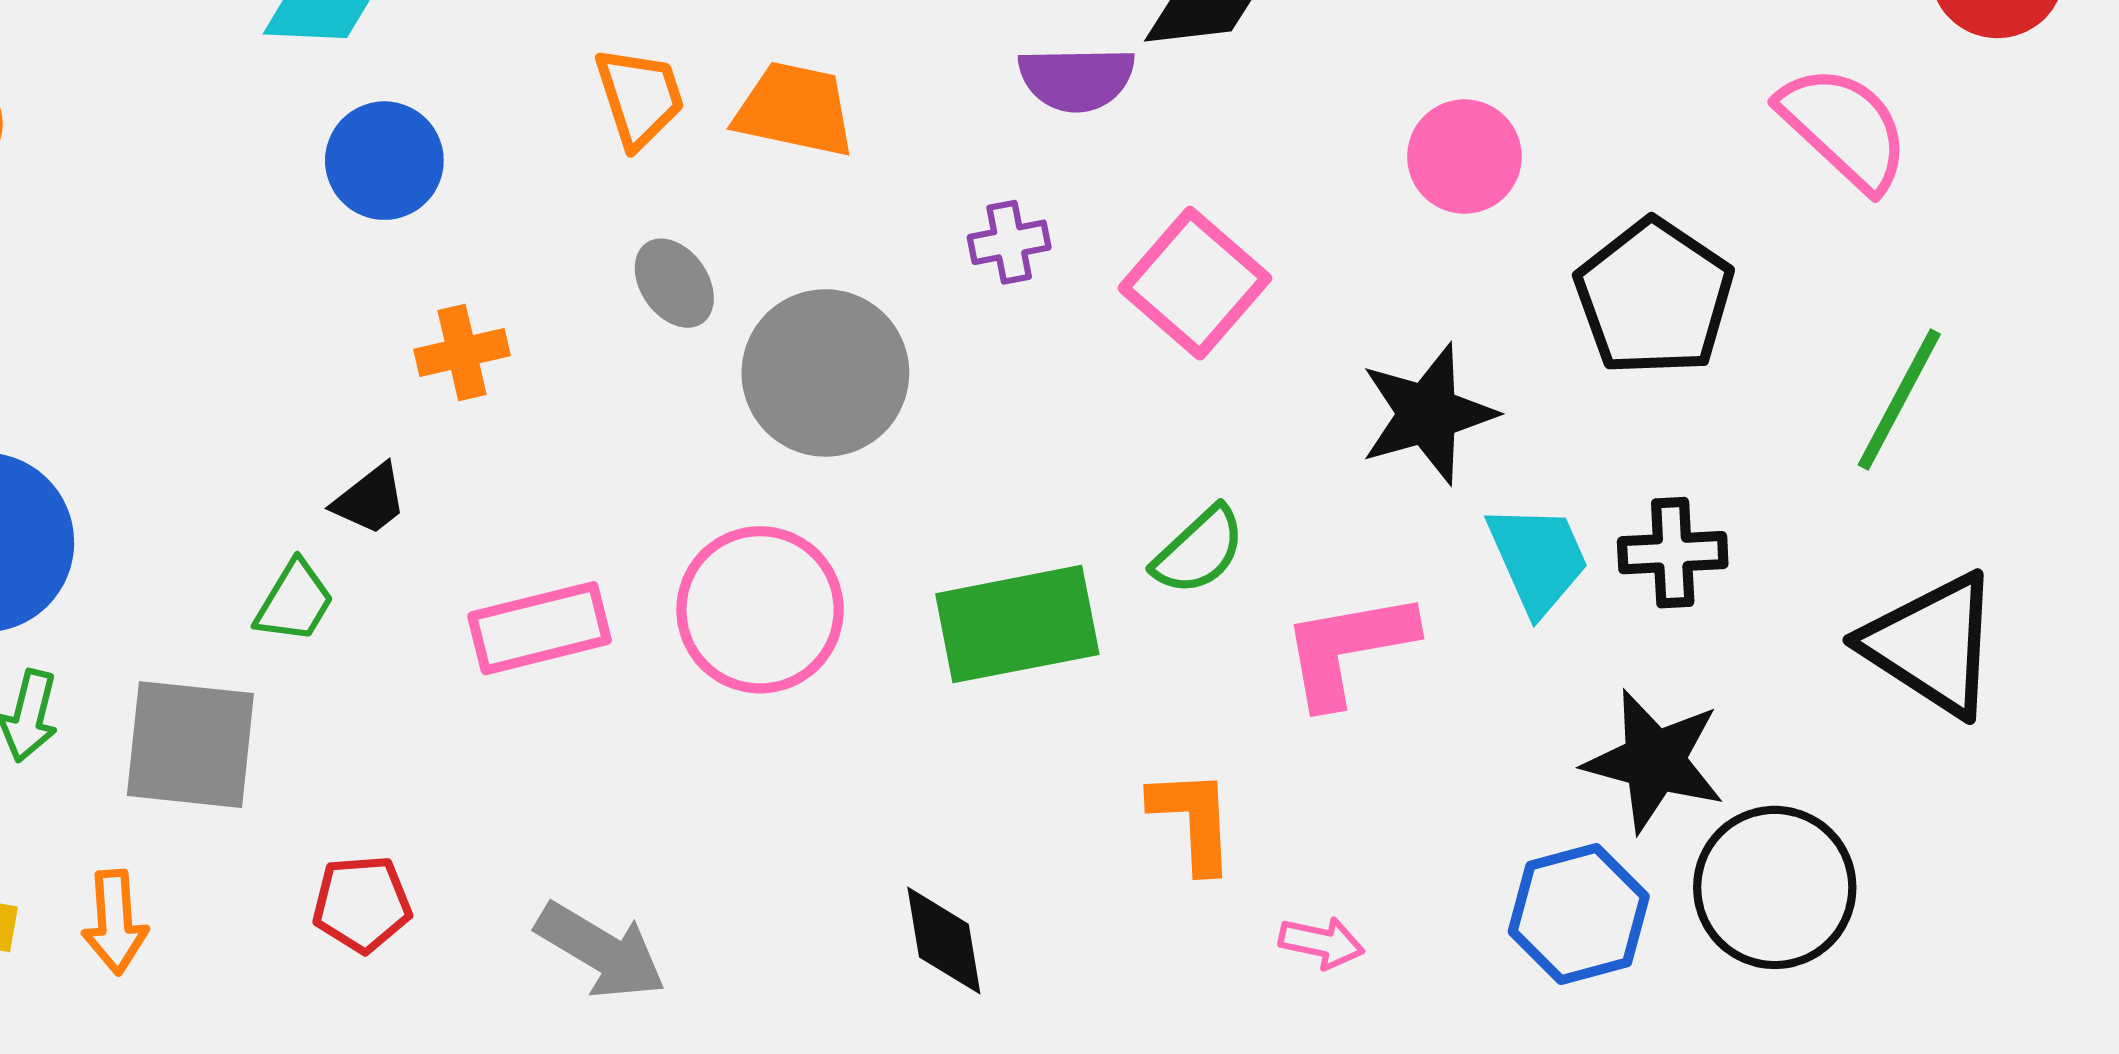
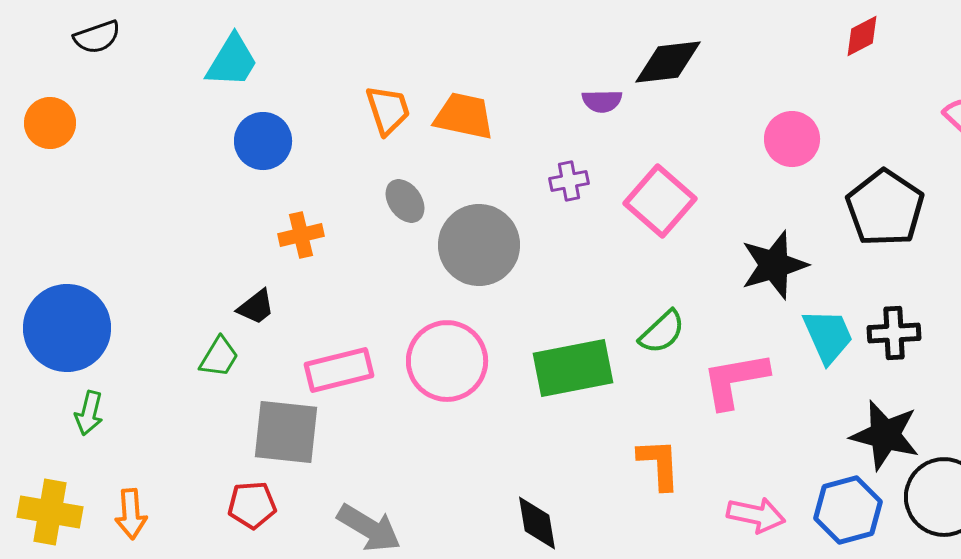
purple semicircle: (1077, 79) -> (602, 101), size x0.7
gray square: (190, 745) -> (286, 432), moved
pink arrow: (1322, 943) -> (756, 515), moved, size x1.4

